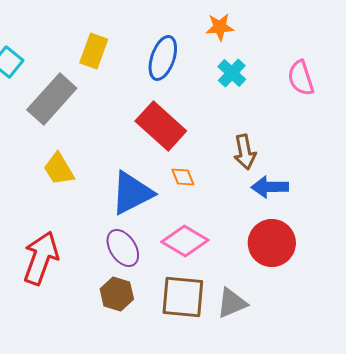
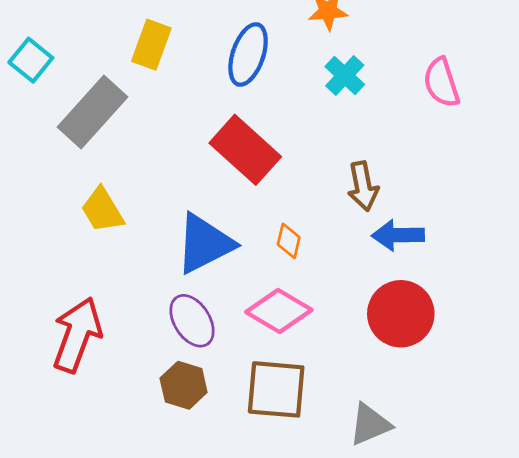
orange diamond: (183, 177) -> (289, 241), moved, turned 35
gray triangle: (232, 303) -> (370, 424), moved

